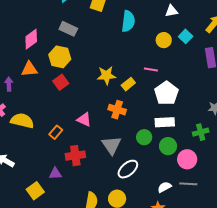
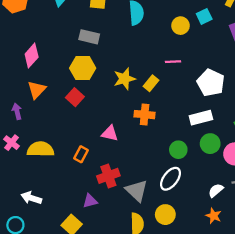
gray rectangle: (68, 29) -> (89, 37), moved
cyan square: (186, 36) -> (204, 16), turned 32
yellow hexagon: (60, 57) -> (83, 68), moved
orange triangle: (29, 69) -> (37, 90), turned -30
white pentagon: (166, 93) -> (211, 83), moved
green circle: (144, 137) -> (178, 150), moved
gray triangle: (111, 145) -> (137, 191), moved

